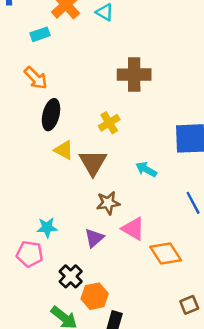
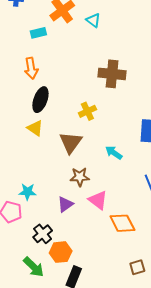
orange arrow: (36, 78) -> (31, 68), turned 30
yellow triangle: (64, 150) -> (35, 128), moved

